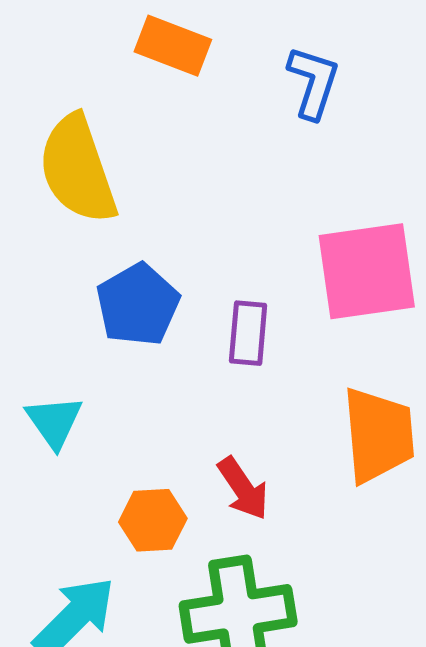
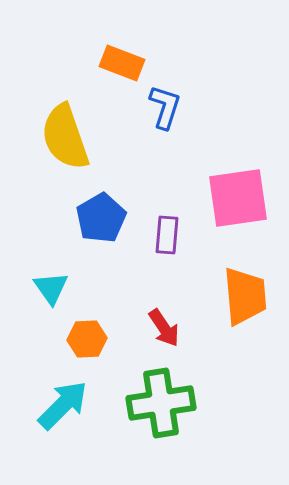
blue L-shape: (313, 82) -> (165, 107), moved
orange hexagon: (153, 520) -> (87, 339), moved

